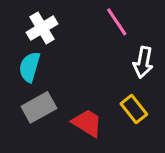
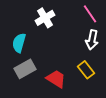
pink line: (117, 22) -> (90, 14), moved
white cross: (42, 28) -> (45, 18), moved

